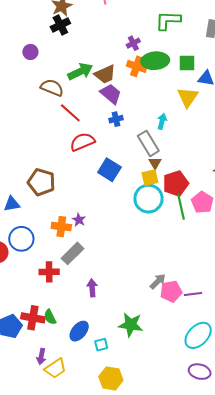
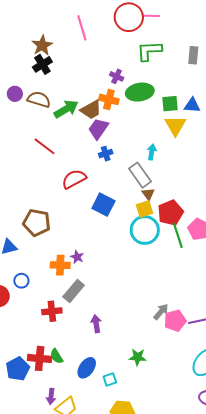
purple cross: (133, 43) -> (117, 76), turned -32
green square: (187, 63) -> (170, 104), moved
orange cross: (137, 66) -> (109, 99), moved
brown semicircle: (52, 88) -> (39, 99), moved
purple trapezoid: (111, 94) -> (98, 129), turned -90
red line: (70, 113) -> (45, 146), moved
blue circle: (21, 239) -> (21, 281), size x0.6
green star: (131, 325) -> (138, 357), size x0.7

